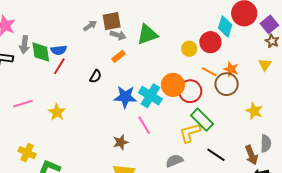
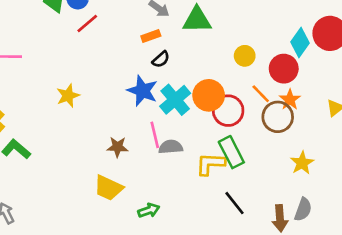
red circle: (210, 42) -> (284, 69), moved
red line: (59, 66) -> (87, 24), moved
black semicircle: (96, 76) -> (161, 59), moved
yellow star: (57, 112) -> (68, 96), moved
gray semicircle: (174, 161) -> (171, 147), moved

